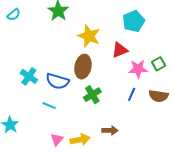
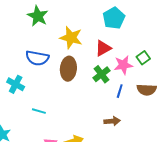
blue semicircle: (57, 81) -> (37, 58), moved
green cross: (92, 95) -> (101, 74), moved
brown arrow: (110, 130) -> (112, 121), moved

